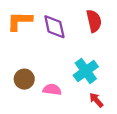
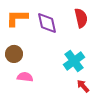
brown circle: (24, 79) -> (14, 54), moved
pink semicircle: (52, 90) -> (25, 77), moved

